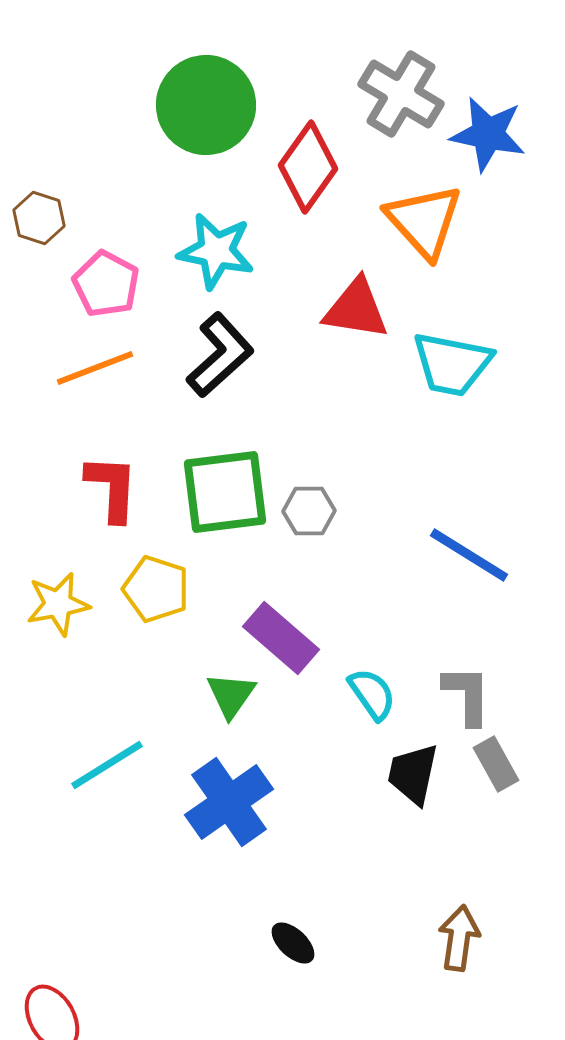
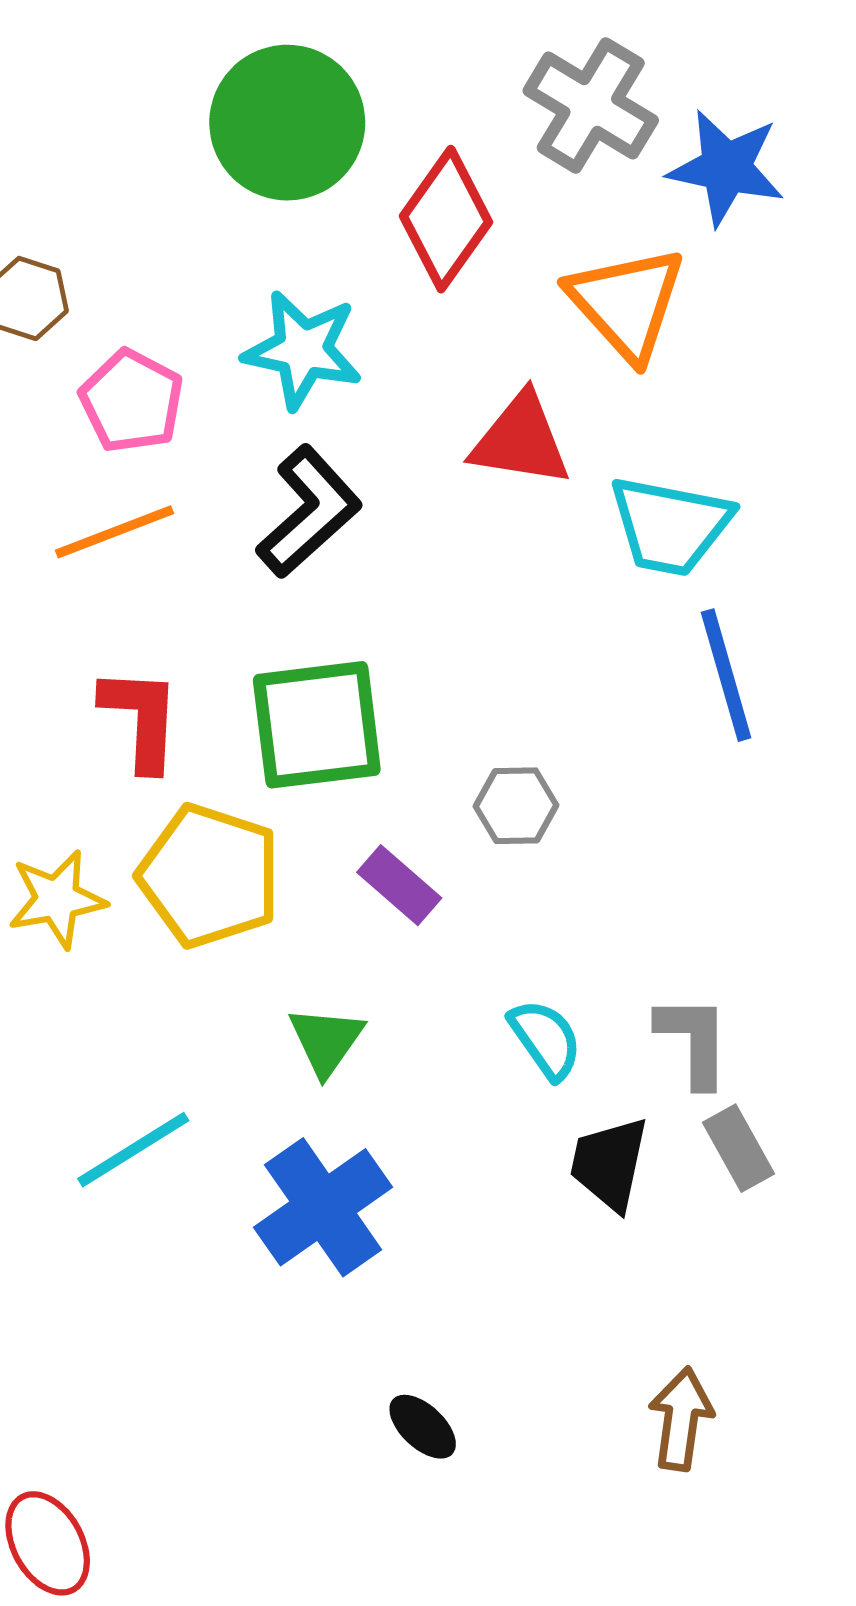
gray hexagon: (309, 511) -> (516, 806), moved
blue line: (469, 555) -> (726, 675), moved, turned 42
yellow pentagon: (156, 589) -> (209, 876), size x1.4
purple rectangle: (281, 638) -> (399, 885), moved, size x0.7

